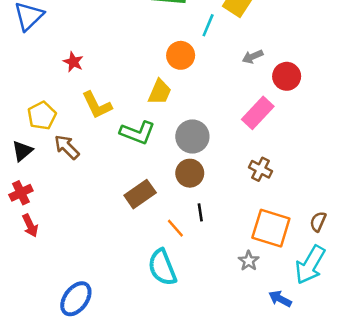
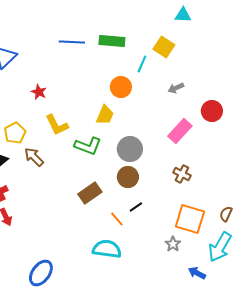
red circle: (287, 76) -> (212, 111), moved
black line: (200, 212) -> (136, 207), turned 64
cyan semicircle: (162, 267) -> (107, 249), turned 120

